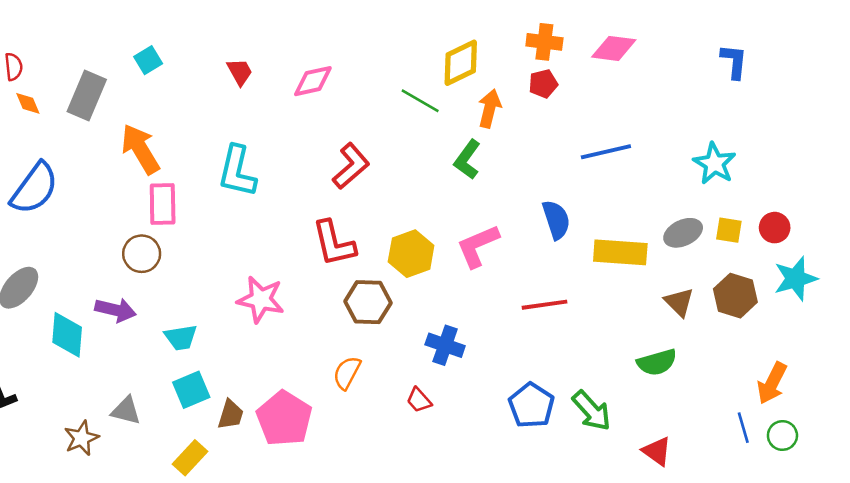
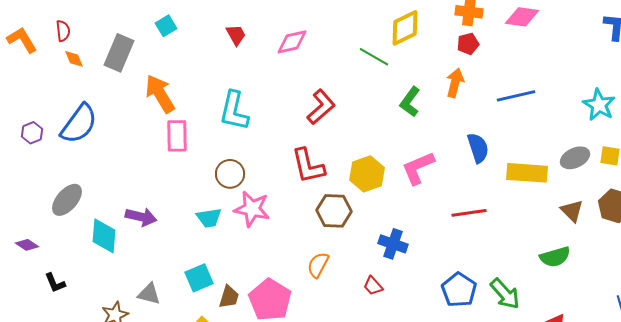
orange arrow: (490, 109) -> (455, 83), moved
brown circle: (142, 254) -> (230, 174), moved
cyan trapezoid: (181, 337) -> (209, 218), moved

